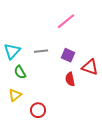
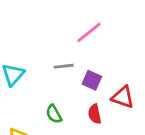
gray line: (41, 51) -> (64, 66), moved
green semicircle: (20, 72) -> (54, 114), moved

